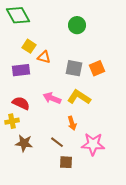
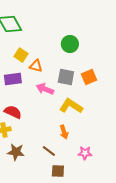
green circle: (77, 25) -> (70, 44), moved
pink arrow: (52, 98) -> (45, 89), moved
pink star: (93, 144) -> (85, 153), size x0.6

